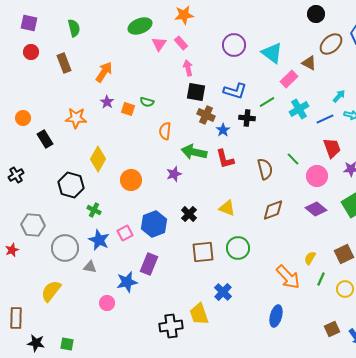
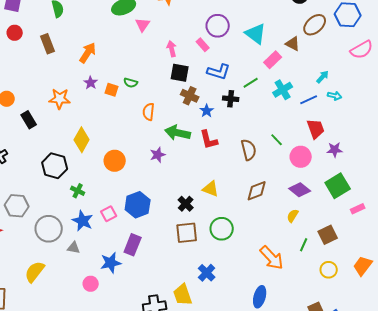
pink rectangle: (181, 43) -> (203, 45), moved
black cross: (189, 214) -> (186, 204), moved
yellow semicircle: (310, 258) -> (293, 216), moved
green line: (321, 279) -> (304, 245), moved

